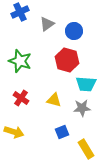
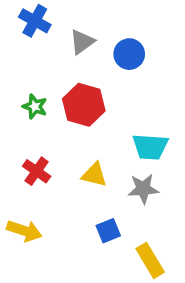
blue cross: (20, 12) -> (35, 21), turned -36
red hexagon: (67, 60) -> (84, 105), moved
green star: (20, 61) -> (35, 107), size x0.6

